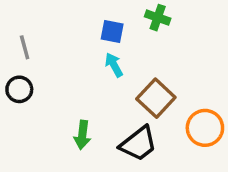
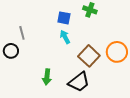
gray line: (25, 47) -> (22, 33), moved
orange circle: (205, 128) -> (117, 52), moved

